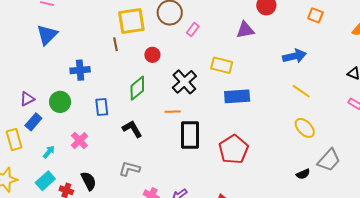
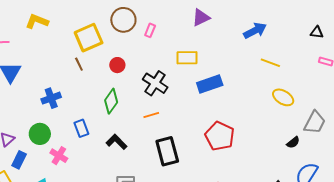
black rectangle: (190, 135) -> (167, 151), moved
pink cross: (79, 141) -> (59, 156), moved

